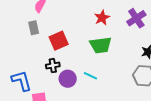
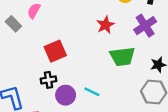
gray rectangle: (34, 28) -> (13, 24), moved, turned -32
green trapezoid: (101, 45) -> (122, 56), moved

